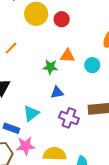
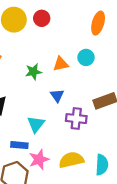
orange triangle: (67, 56) -> (61, 64), moved
green star: (50, 67) -> (33, 72), moved
blue triangle: (57, 93) -> (57, 95), turned -40

